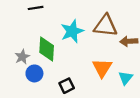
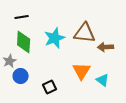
green diamond: (47, 49) -> (24, 42), moved
cyan triangle: (125, 78) -> (103, 80), turned -32

